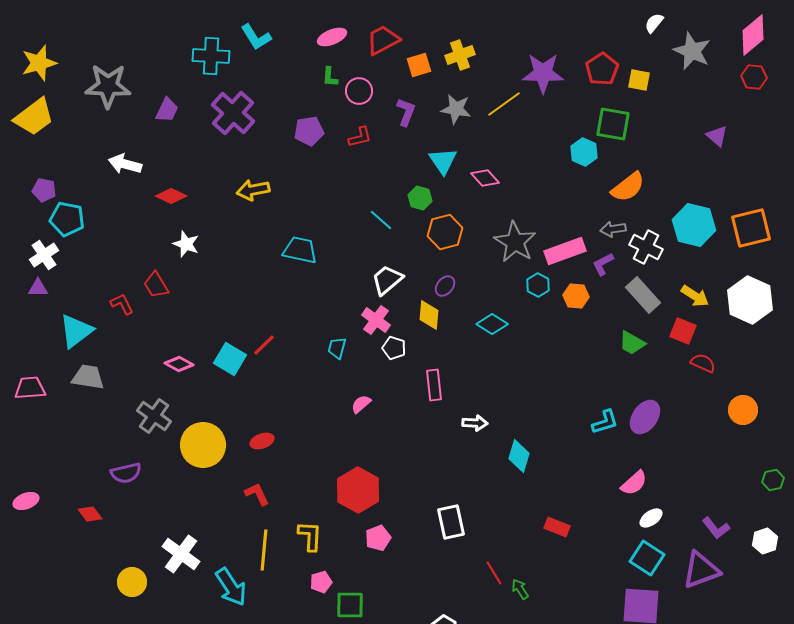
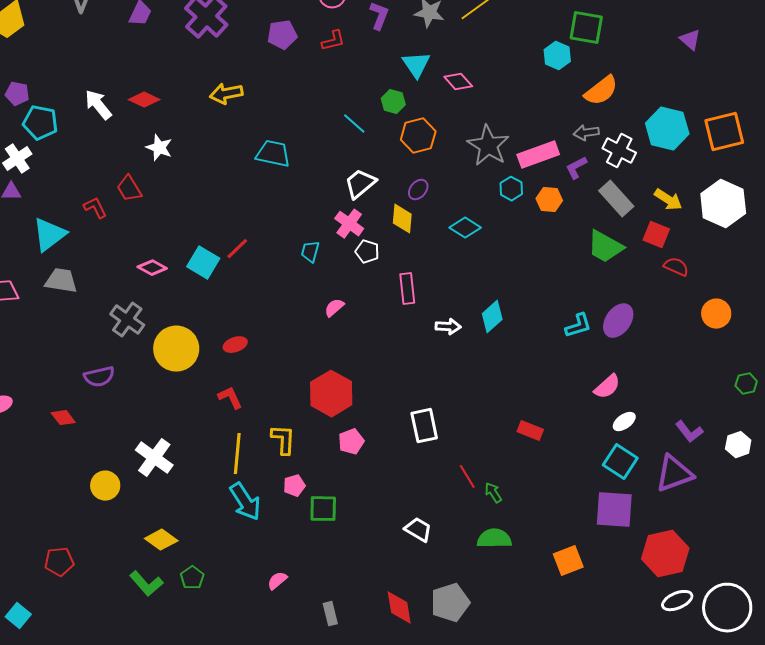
white arrow: (125, 164) -> (98, 105), moved, turned 36
green trapezoid: (632, 343) -> (605, 247), size x1.4
cyan diamond: (519, 456) -> (492, 317), moved, turned 32
cyan arrow: (231, 587) -> (245, 502), moved

